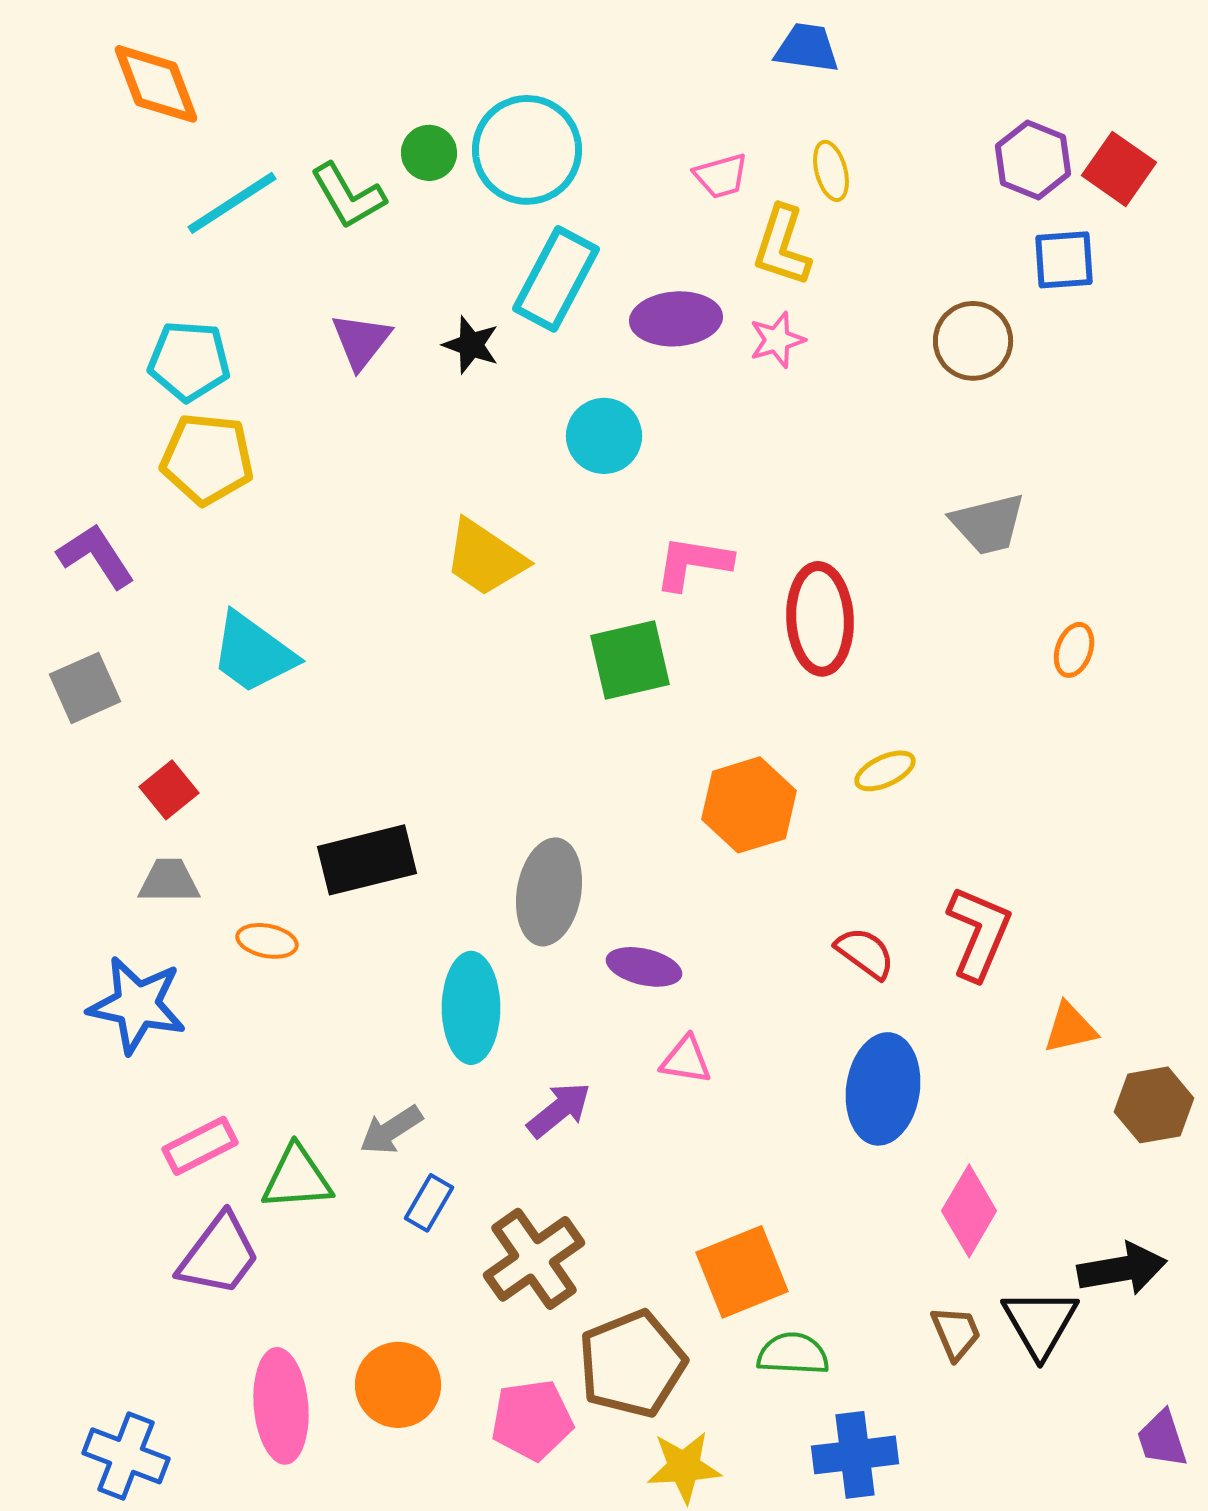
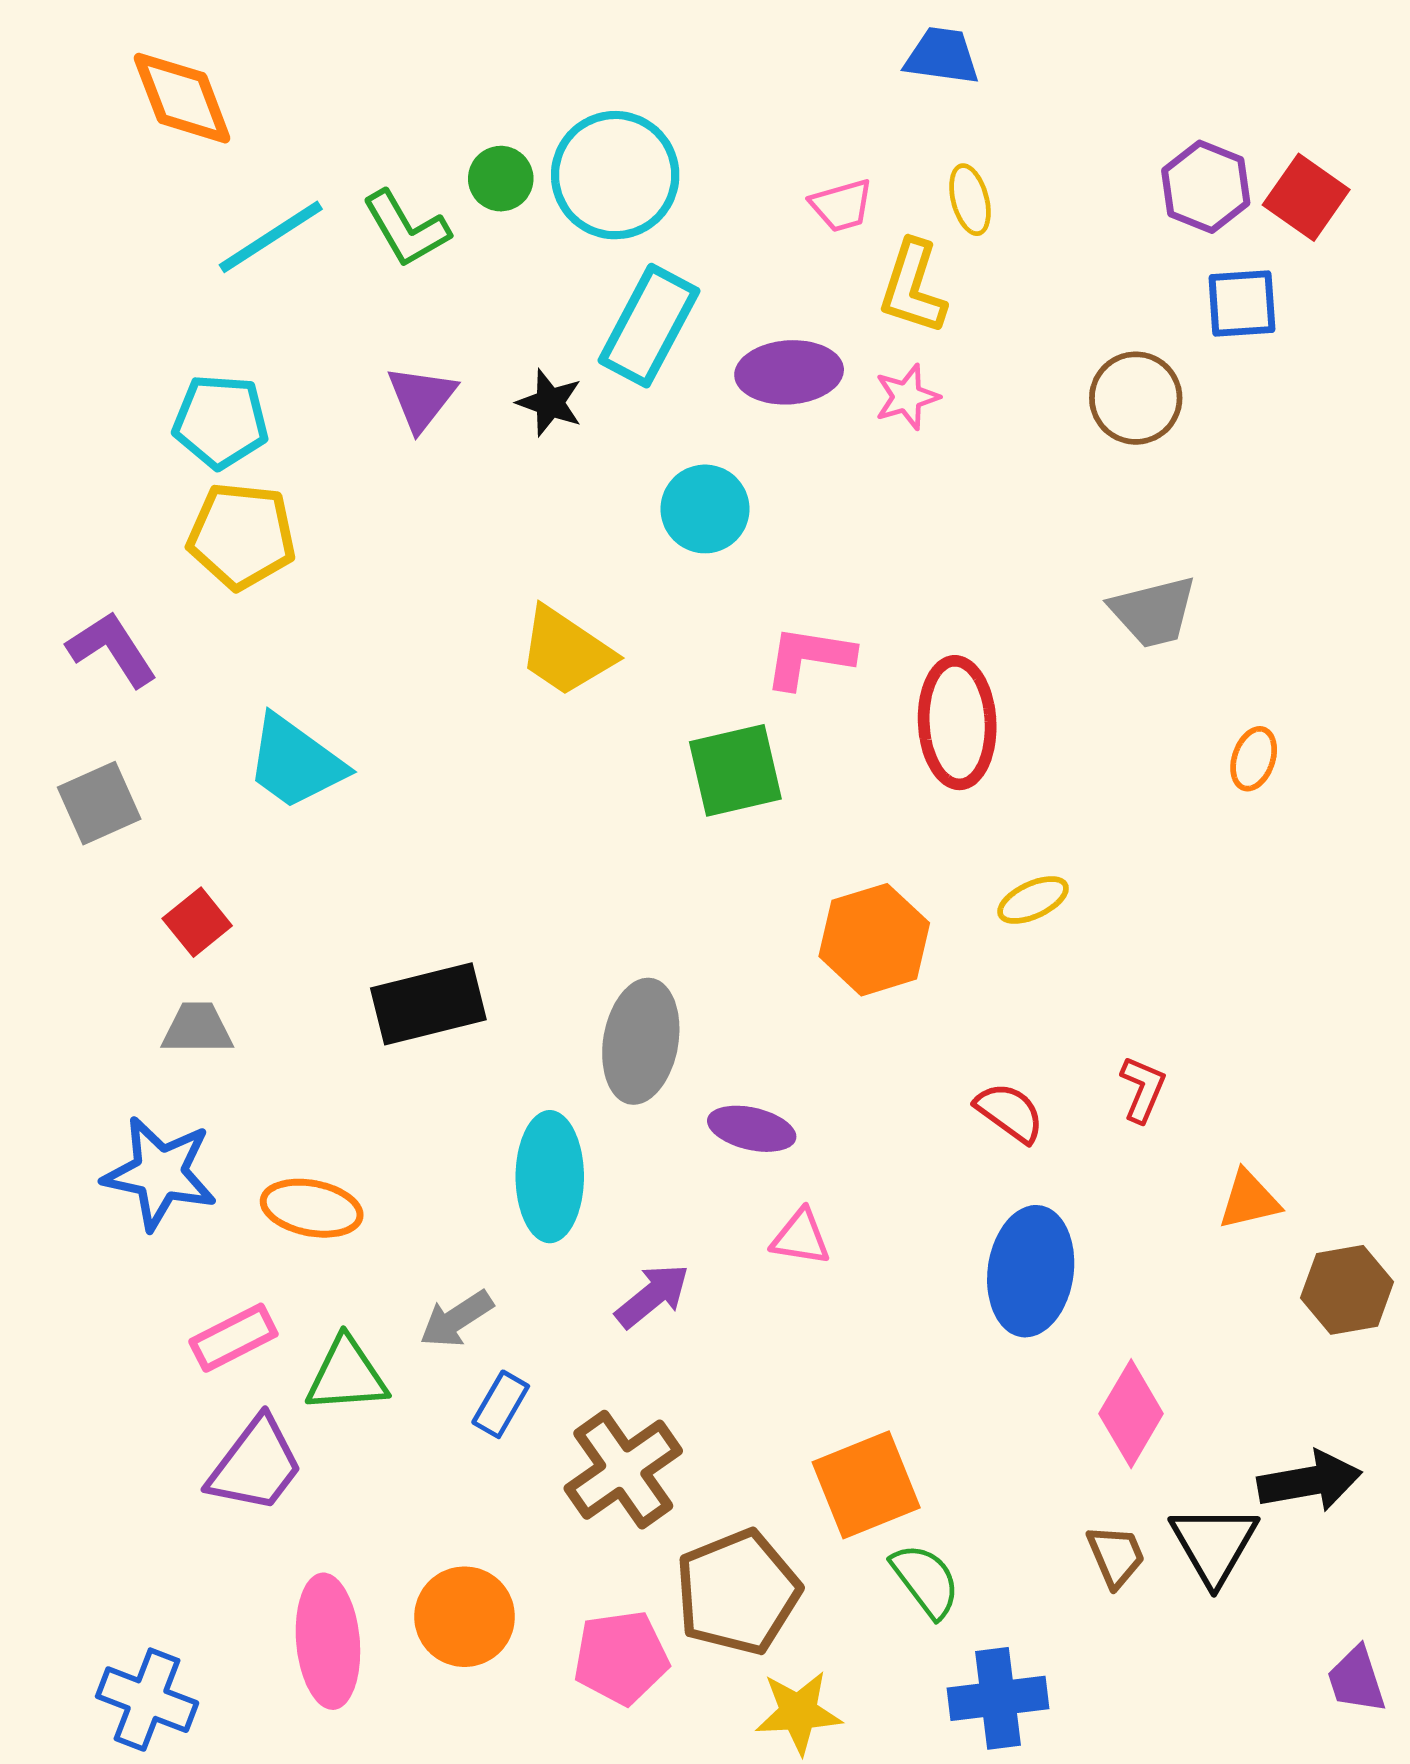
red L-shape: (979, 933) -> (1143, 1089), size x0.6
orange ellipse: (267, 941) -> (312, 1208), moved, size x1.4
green semicircle: (793, 1354) -> (926, 1581), turned 50

